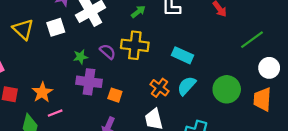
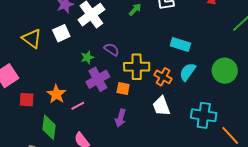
yellow cross: (135, 45) -> (137, 67), moved
purple cross: (89, 82) -> (98, 79), turned -30
pink line: (55, 113) -> (78, 106), moved

